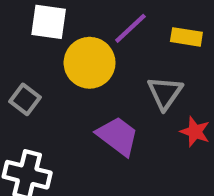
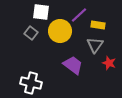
yellow rectangle: (186, 37) -> (98, 25), moved
gray square: (25, 99) -> (31, 33), moved

